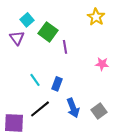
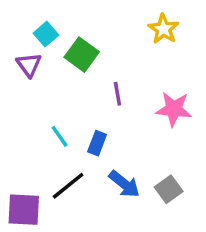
purple line: (65, 47) -> (117, 94), moved
pink star: (102, 64) -> (174, 109), size x1.5
blue arrow: (73, 108) -> (124, 184), turned -30

